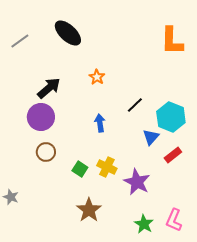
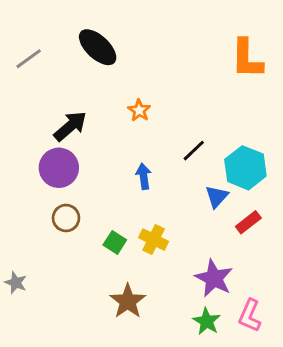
purple star: (137, 182) -> (214, 278), moved

